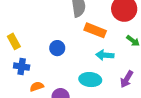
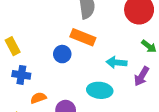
orange rectangle: (95, 30) -> (83, 37), moved
purple arrow: (127, 79) -> (142, 76), moved

